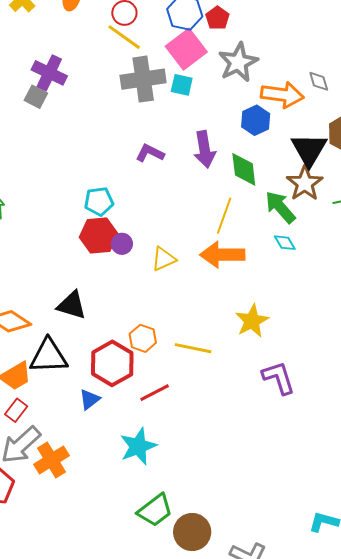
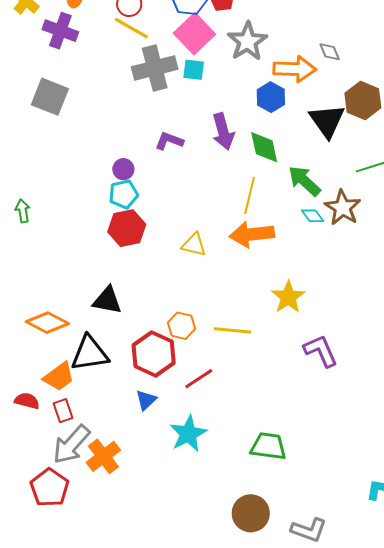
purple cross: (49, 73) -> (60, 31), moved
gray square: (36, 97) -> (50, 97), size x1.6
brown star: (305, 183) -> (343, 208), moved
purple circle: (122, 244) -> (123, 169), moved
yellow triangle: (164, 259) -> (194, 245), turned 44
blue triangle: (90, 399) -> (146, 400), moved
red rectangle: (16, 410) -> (63, 411), turned -50
green trapezoid: (155, 510) -> (268, 446), moved, turned -129

